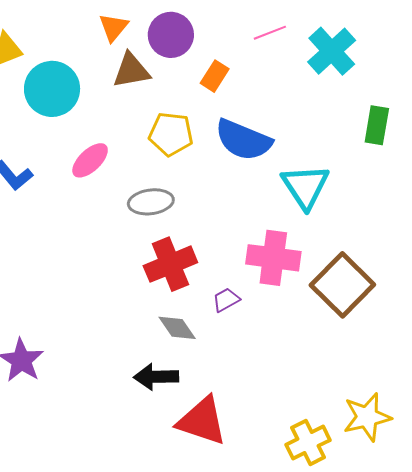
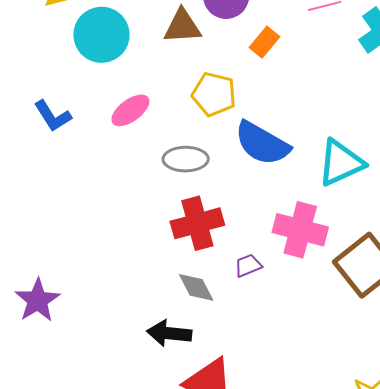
blue semicircle: (243, 140) -> (262, 143), moved
cyan triangle: (305, 186) -> (341, 163), turned 32

